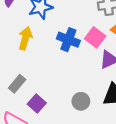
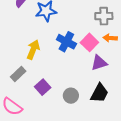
yellow arrow: (25, 38) -> (33, 50), moved
purple square: (37, 103) -> (43, 87), moved

